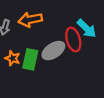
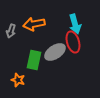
cyan arrow: (87, 28) -> (75, 24), moved, turned 30
orange star: (13, 58) -> (18, 80), moved

